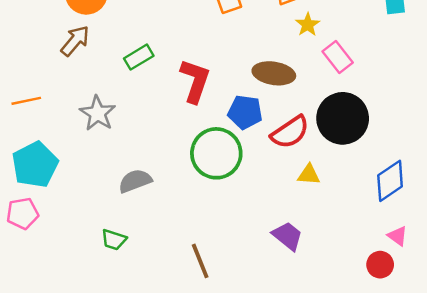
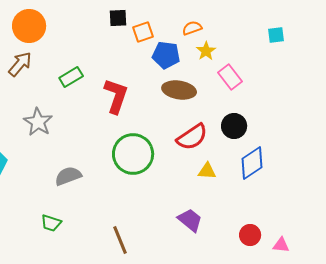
blue pentagon: (245, 112) -> (166, 55), moved
black circle: (343, 118) -> (234, 126), size x0.6
blue diamond: (390, 181) -> (252, 163), moved
pink triangle: (398, 236) -> (281, 245), moved, turned -30
red circle: (380, 265) -> (250, 235), moved

